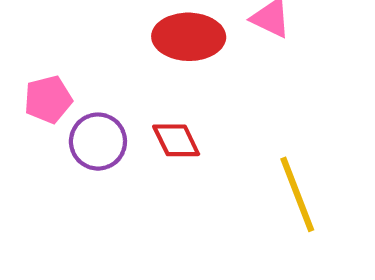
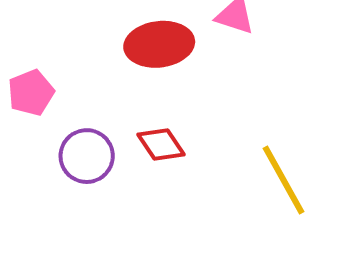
pink pentagon: (48, 99) -> (31, 93), moved

